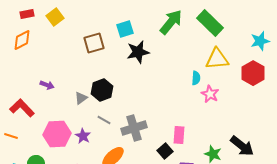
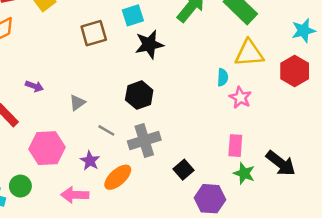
black hexagon: (102, 90) -> (139, 95), moved
pink rectangle: (179, 135) -> (235, 146), moved
purple star: (83, 136) -> (90, 161), moved

